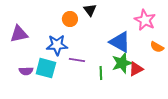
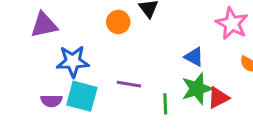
purple triangle: (19, 34) -> (44, 25), moved
blue triangle: (120, 42) -> (194, 57), size x0.6
blue star: (57, 45) -> (73, 61), moved

